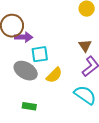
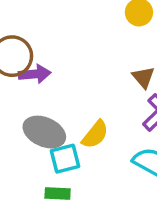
cyan square: (40, 54) -> (65, 159), moved

